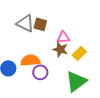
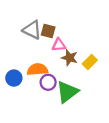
pink triangle: (63, 37) -> (59, 45), moved
green triangle: (76, 81) -> (67, 92), moved

